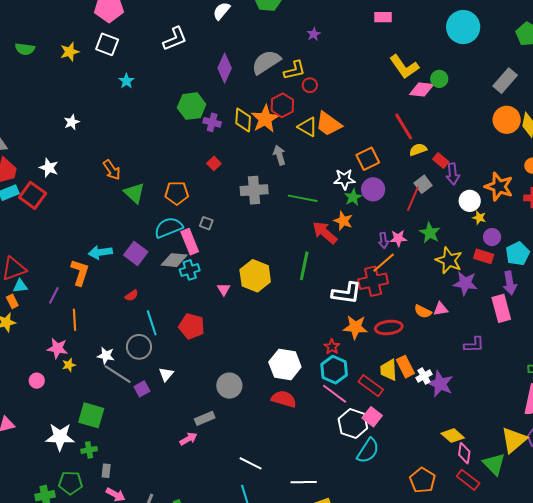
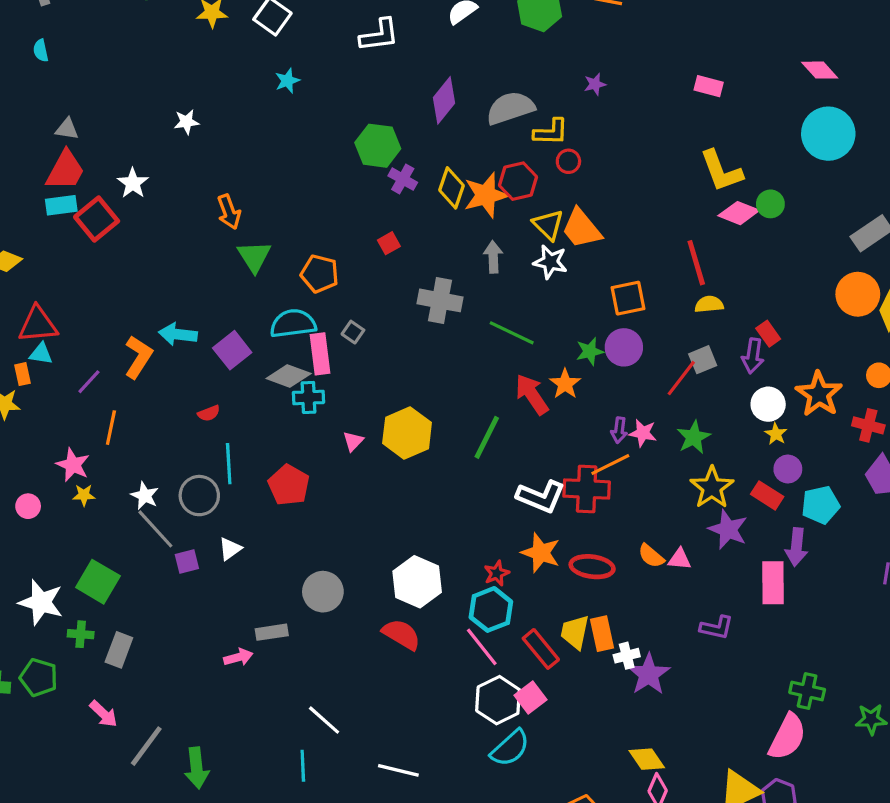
red rectangle: (441, 161) -> (768, 334), moved
white star: (344, 179) -> (550, 262), moved
gray rectangle: (106, 471) -> (119, 650), moved, size x1.5

